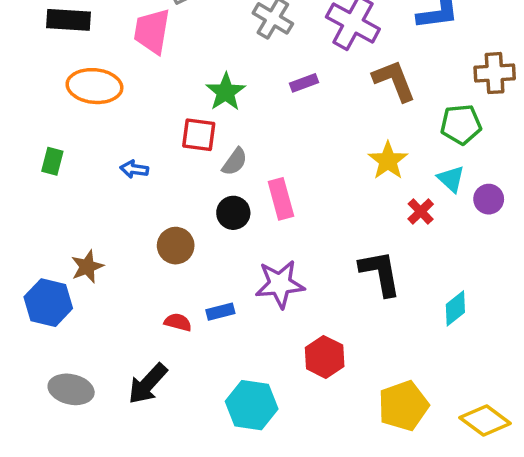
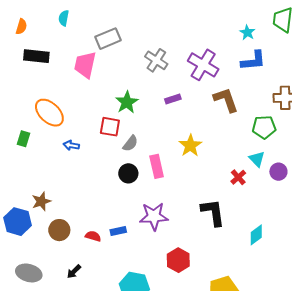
orange ellipse: (94, 86) -> (49, 113), moved, turned 36
yellow star: (388, 161) -> (190, 146), moved
brown circle: (176, 246) -> (59, 230), moved
black arrow: (148, 384) -> (74, 272), size x0.6

